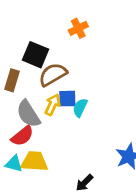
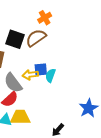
brown semicircle: (53, 75) -> (36, 38), moved
yellow arrow: (53, 105) -> (30, 75), turned -119

